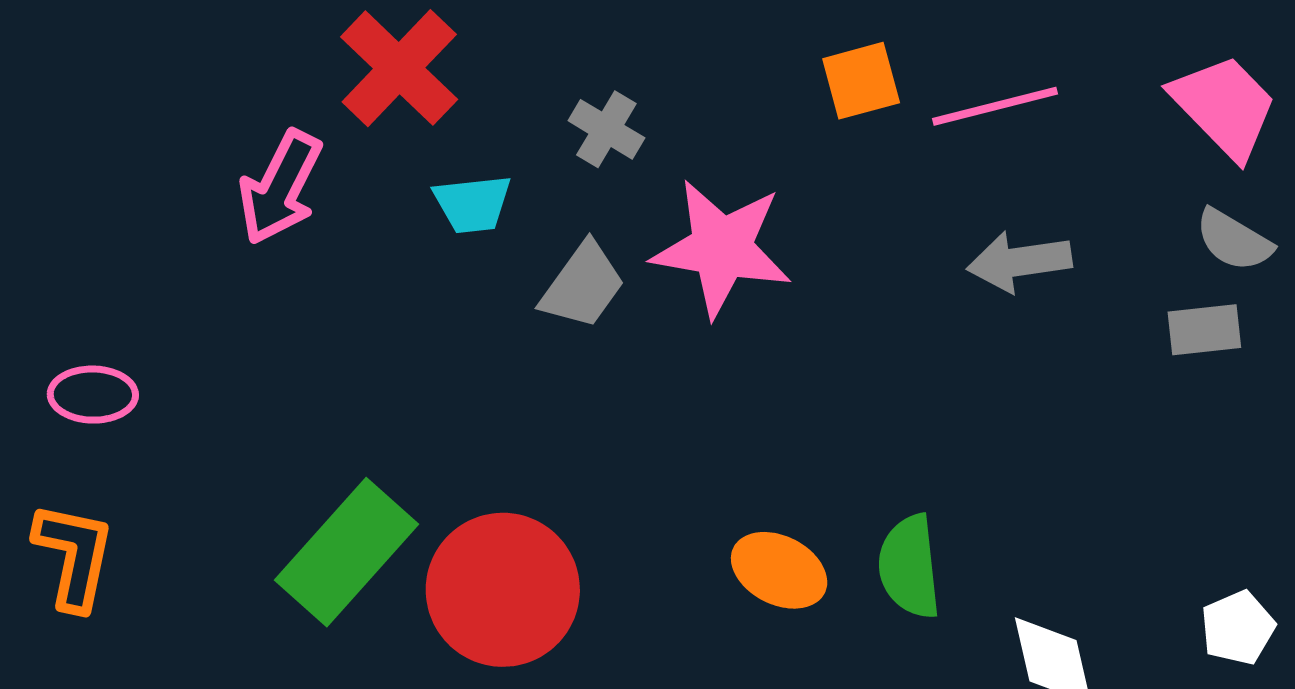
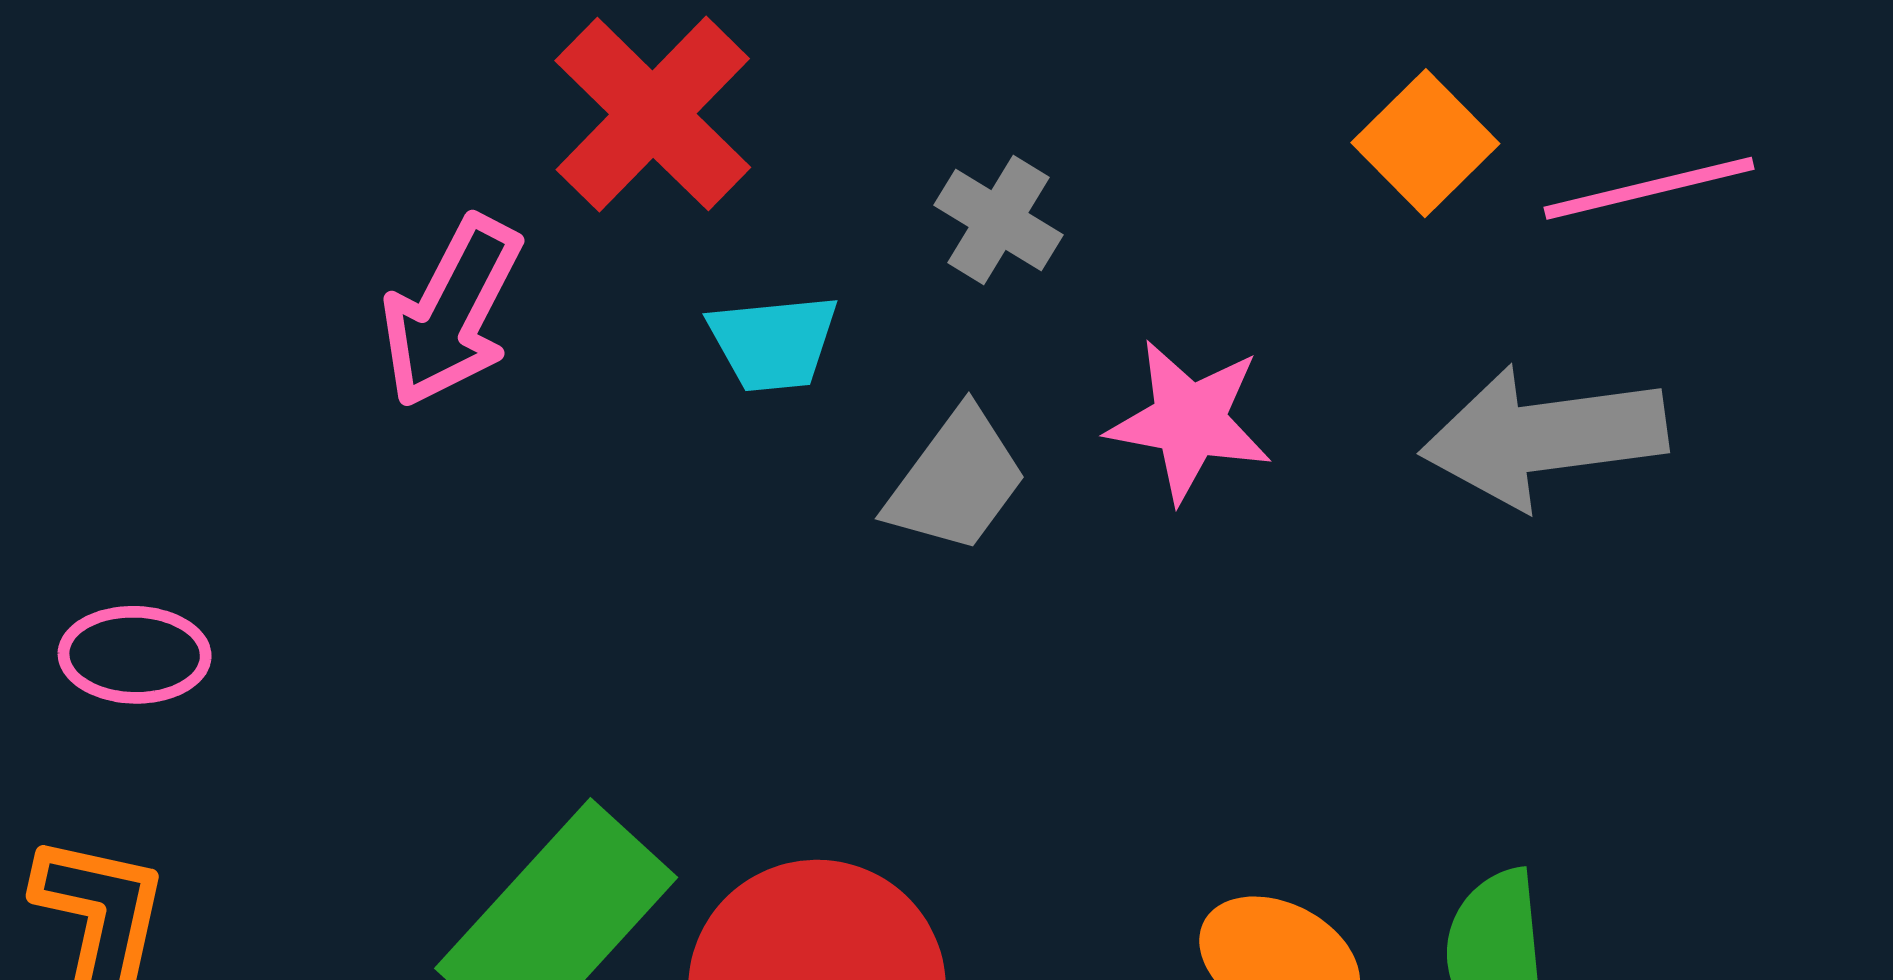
orange square: (861, 81) -> (1425, 143), turned -30
pink star: (722, 248) -> (1189, 421), size x0.7
gray arrow: (1019, 262) -> (1544, 437), moved, size x1.4

